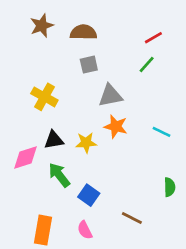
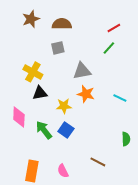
gray square: (89, 65) -> (58, 48), moved
black triangle: (54, 140) -> (40, 93), moved
pink diamond: (26, 157) -> (19, 117), turned -70
blue square: (89, 195) -> (66, 130), moved

